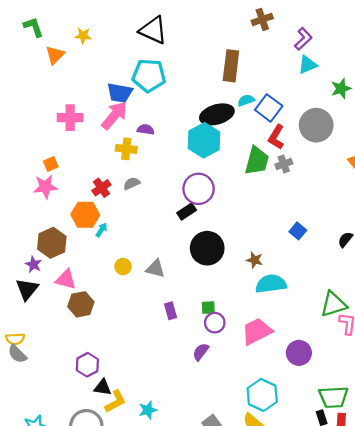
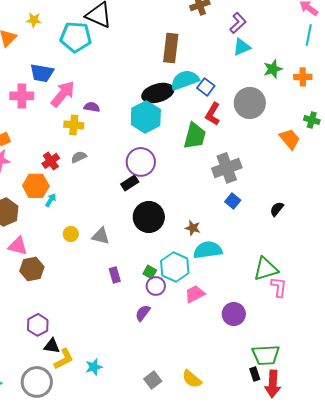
cyan pentagon: (149, 76) -> (76, 37), moved
blue trapezoid: (120, 93) -> (42, 73), moved
cyan semicircle: (246, 100) -> (185, 80), size x1.8
blue square: (269, 108) -> (206, 87), size x0.7
gray cross: (284, 164) -> (227, 168), moved, size x1.8
green square: (208, 308) -> (150, 272), turned 32
pink trapezoid: (257, 331) -> (195, 294), size x0.7
cyan hexagon: (262, 395) -> (175, 267), moved

